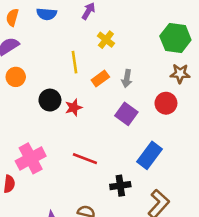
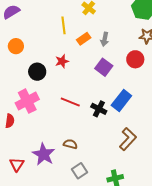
orange circle: (16, 77) -> (16, 46), moved
black circle: (50, 100) -> (37, 72), moved
black cross: (120, 186) -> (99, 109), moved, turned 35

